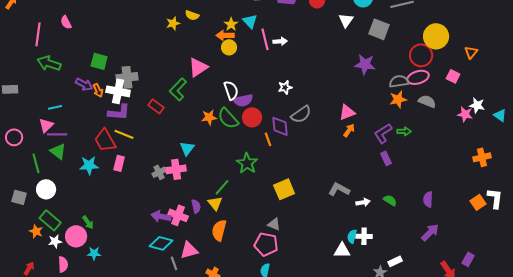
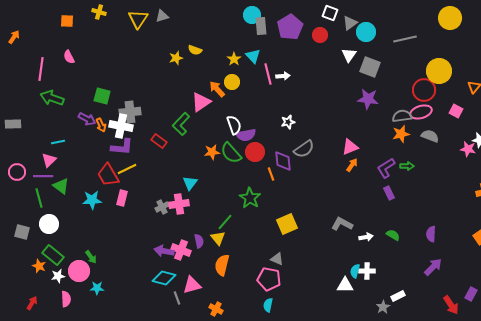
gray square: (379, 29) -> (370, 67), moved
orange arrow: (225, 35) -> (217, 89), moved, turned 48
purple line: (57, 134) -> (43, 176), moved
yellow line: (124, 134) -> (127, 169), turned -48

